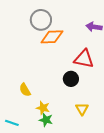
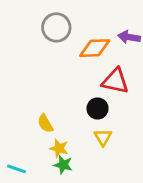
orange diamond: (52, 37) -> (95, 48), moved
yellow semicircle: (25, 90) -> (45, 124), moved
yellow triangle: (82, 109) -> (103, 137), moved

